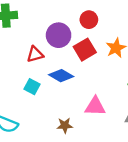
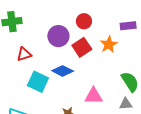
red triangle: (35, 54) -> (24, 54), moved
cyan square: (32, 87) -> (38, 82), size x1.5

